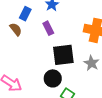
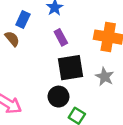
purple rectangle: (48, 28) -> (61, 37), moved

